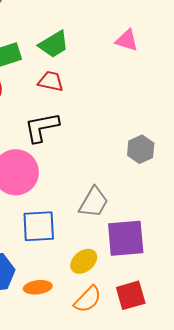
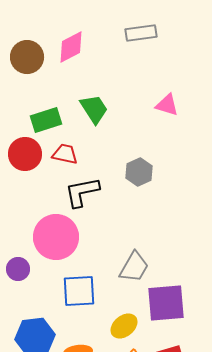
green trapezoid: (54, 44) -> (94, 109), turned -92
red trapezoid: (51, 81) -> (65, 154), moved
gray hexagon: (141, 149) -> (139, 172), moved

